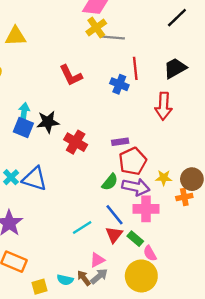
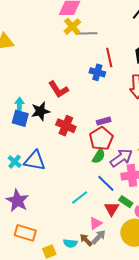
red L-shape: (71, 75) -> (58, 89), moved
red pentagon: (133, 161) -> (101, 139), moved
purple arrow: (136, 187) -> (121, 158), turned -40
red triangle: (114, 235) -> (112, 209), moved

